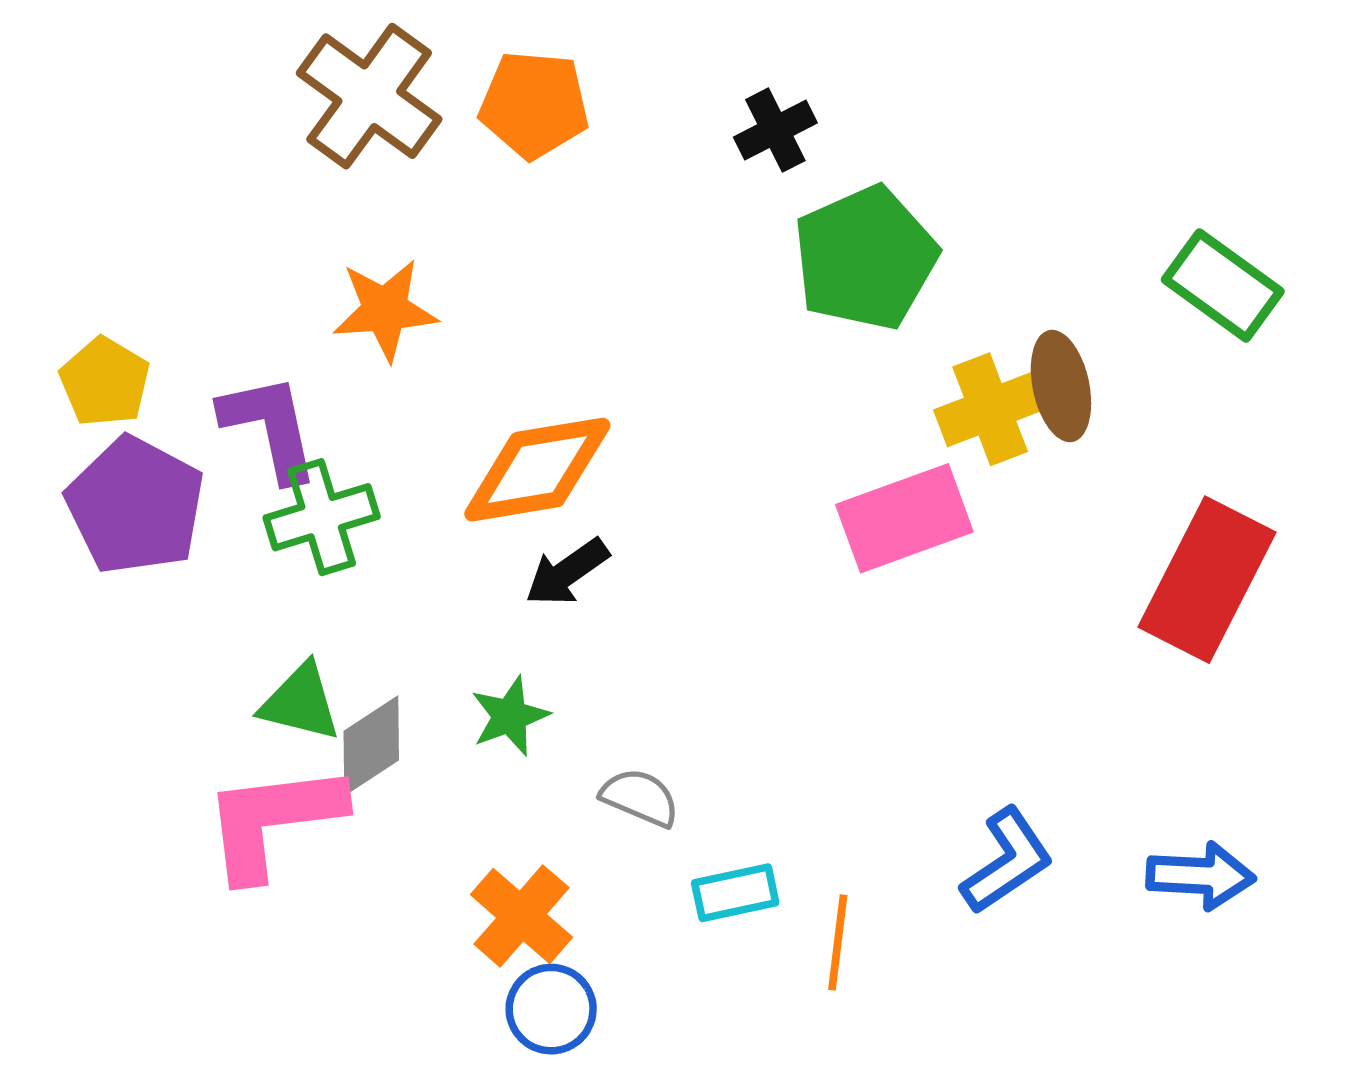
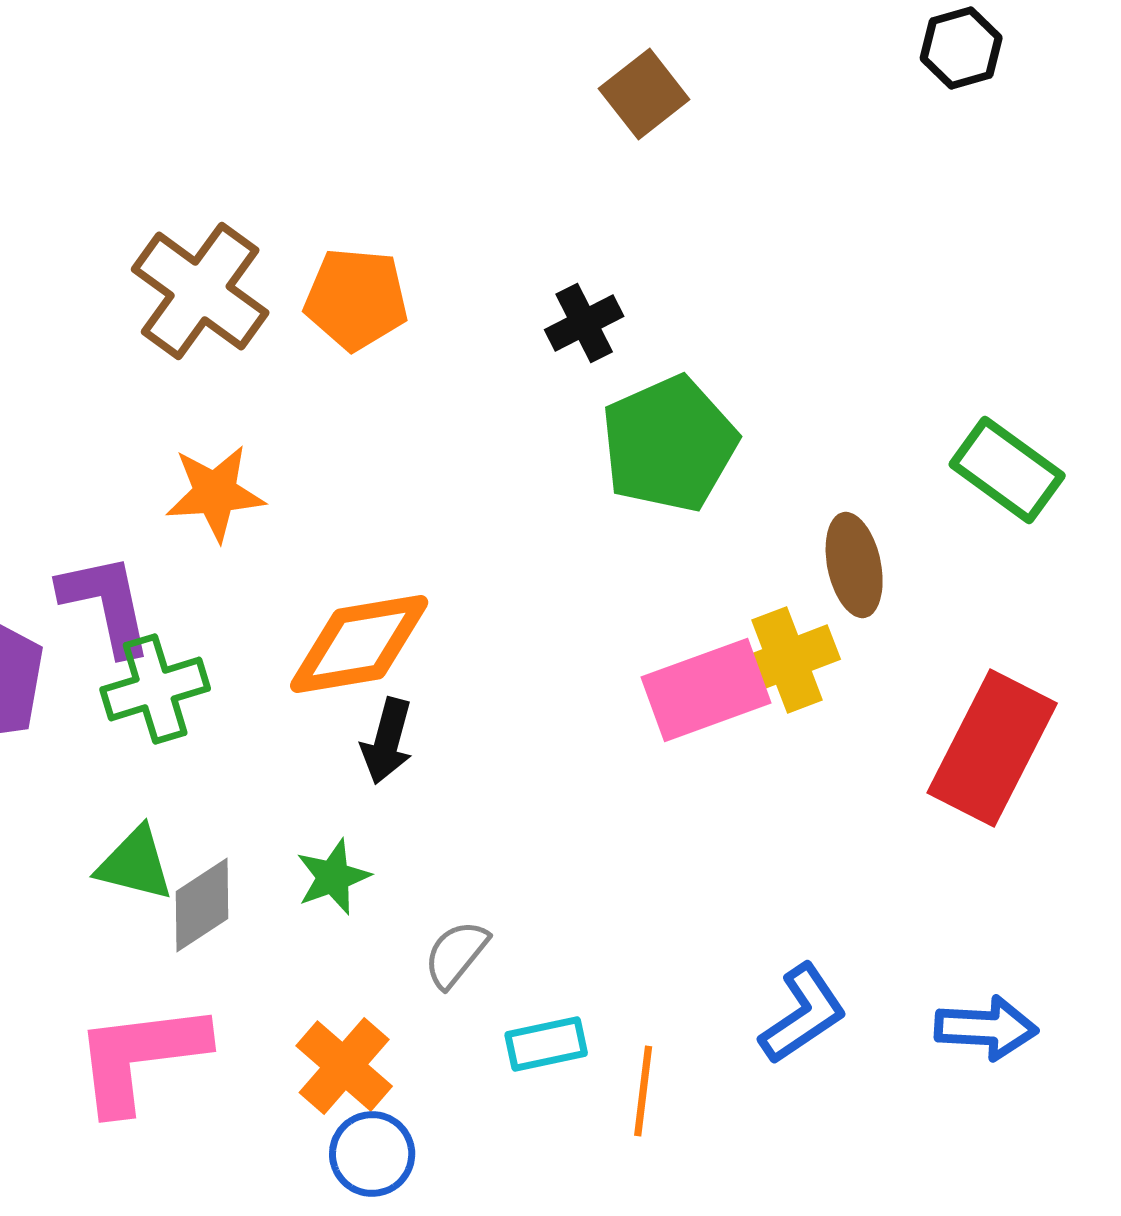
yellow cross: (990, 409) -> (787, 660), moved
black arrow: (567, 572) -> (387, 741), turned -40
gray semicircle: (640, 798) -> (456, 954), turned -74
pink L-shape: (273, 821) -> (140, 1057), moved

